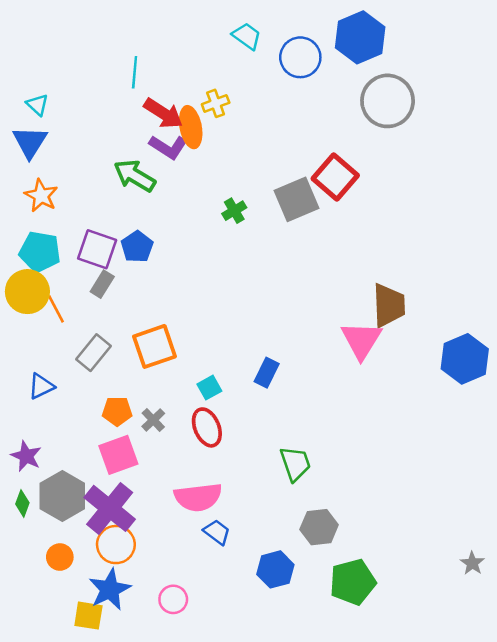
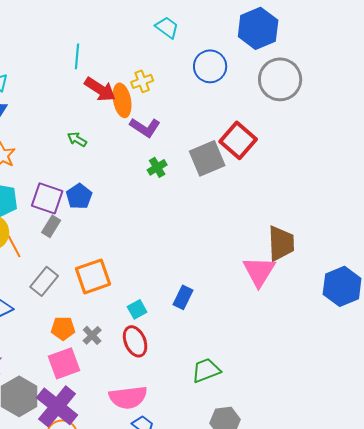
blue circle: (300, 57) -> (210, 66), moved
purple L-shape: (168, 147) -> (145, 127), moved
green arrow: (135, 176) -> (77, 139), size x0.6
green trapezoid: (295, 464) -> (206, 370), turned -92

